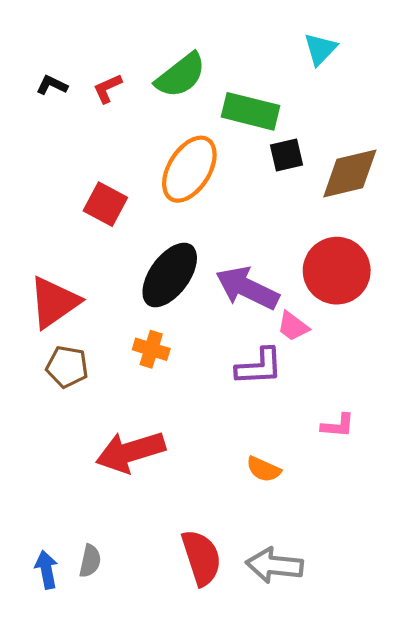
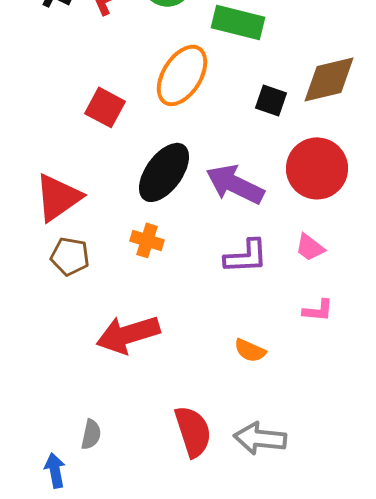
black square: (286, 155) -> (271, 100), moved, turned 32
pink trapezoid: (293, 326) -> (310, 247), moved
blue arrow: (46, 570) -> (55, 470), moved

